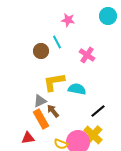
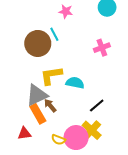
brown circle: (41, 51) -> (38, 43), size x1.6
pink cross: (87, 55) -> (102, 48), moved, turned 35
gray triangle: (40, 101) -> (37, 95), size x1.6

